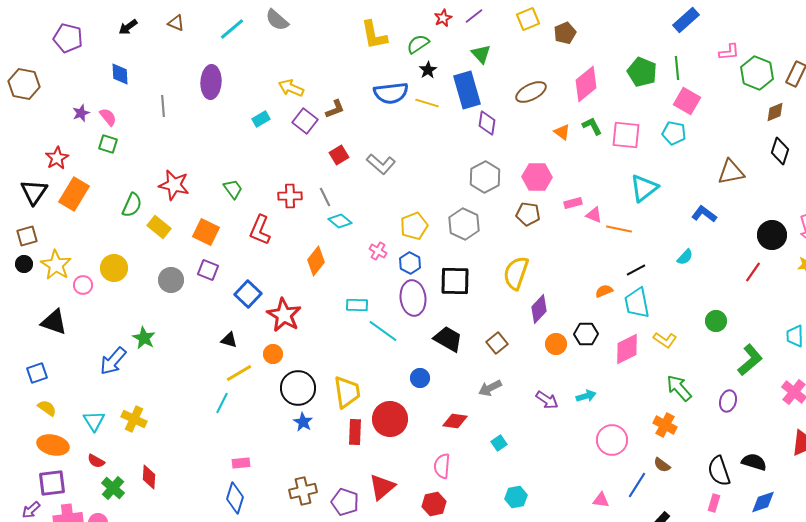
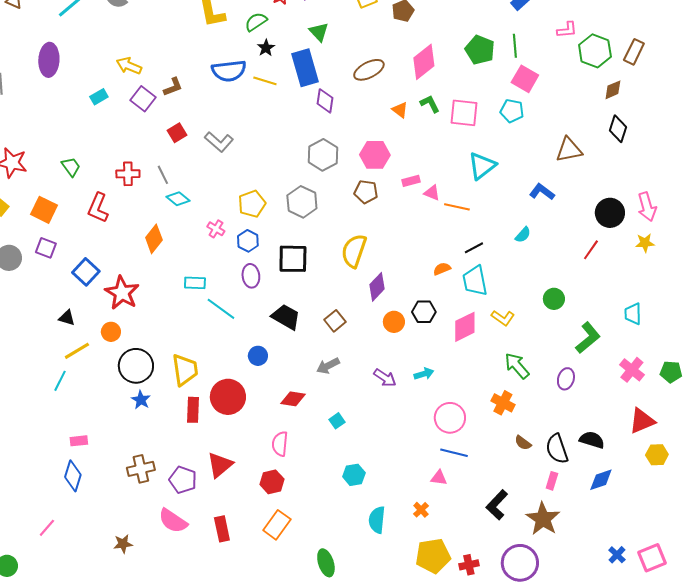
purple ellipse: (413, 298) -> (251, 276), size x0.7
brown semicircle: (662, 465) -> (523, 443), moved
blue line: (637, 485) -> (454, 453), moved, turned 72

